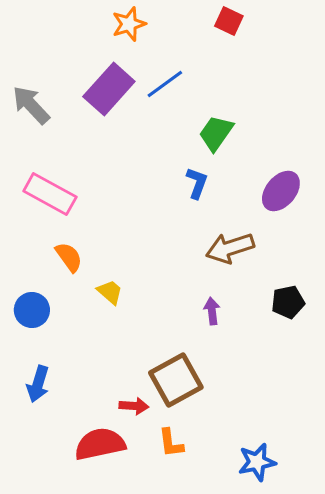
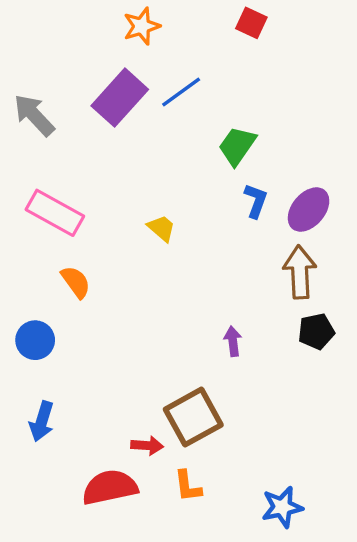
blue L-shape: (197, 183) -> (256, 201), moved
brown arrow: (230, 248) -> (300, 272), moved, turned 105
yellow trapezoid: (110, 292) -> (161, 228), moved

